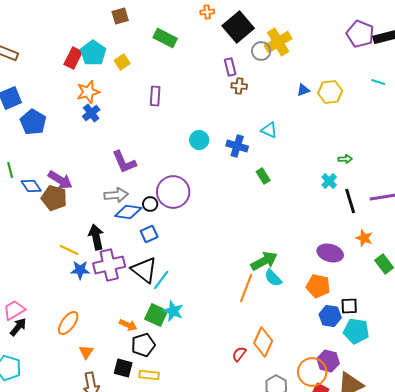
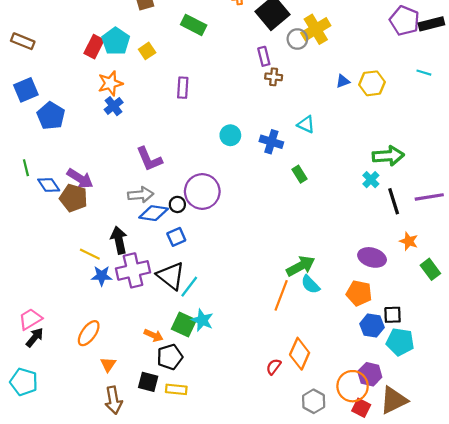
green arrow: (345, 159) -> (388, 156), size x2.0

